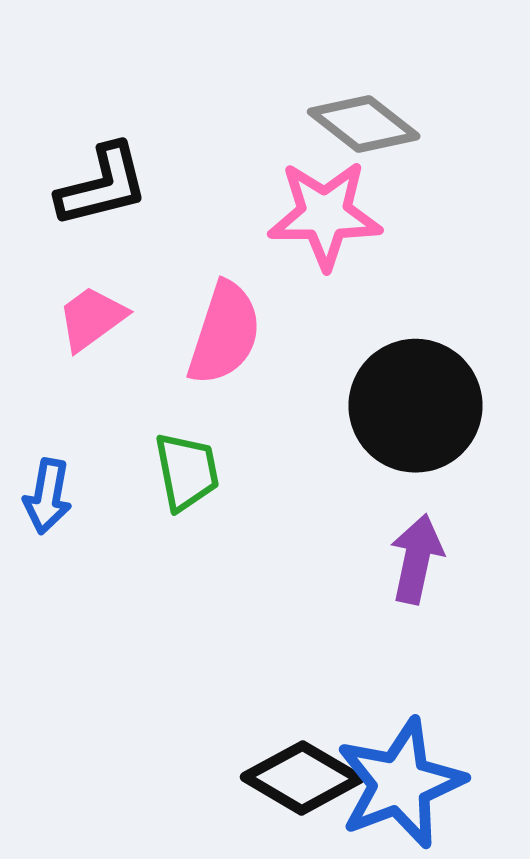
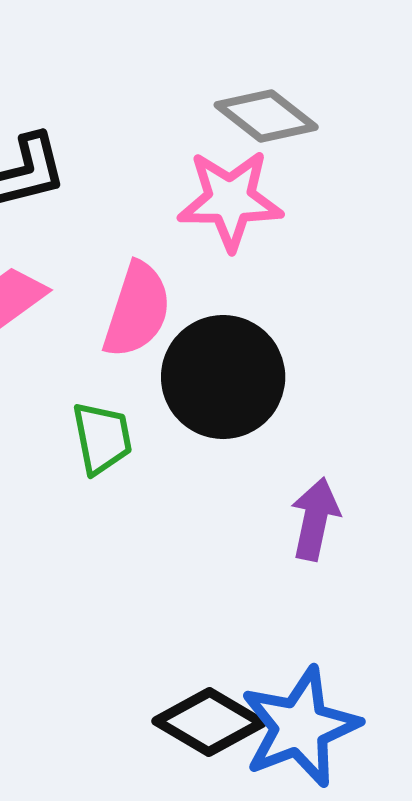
black circle: (415, 406) -> (223, 377), moved

